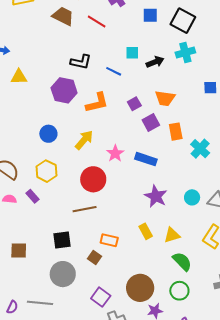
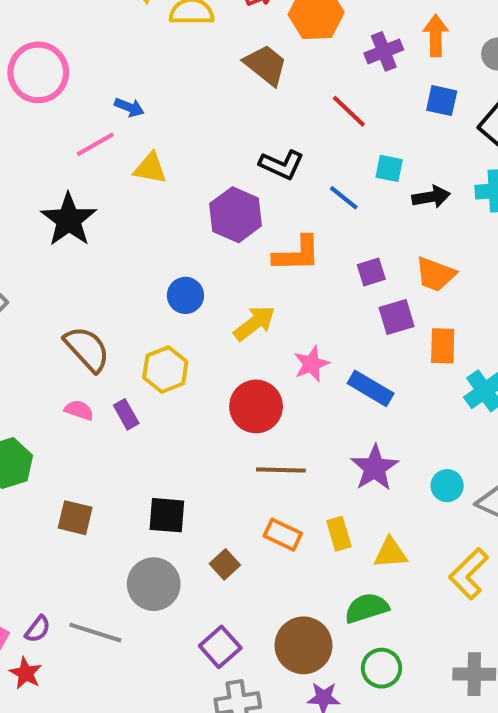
red line: (97, 22) -> (349, 111), moved
brown line: (85, 209) -> (281, 470), moved
orange rectangle: (109, 240) -> (283, 535), moved
green semicircle: (182, 261) -> (367, 608), moved, turned -75

